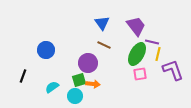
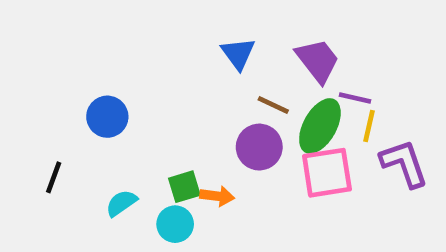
brown line: (104, 45) -> (273, 105), moved
purple circle: (88, 63) -> (259, 147), moved
pink square: (140, 74) -> (327, 173), size x1.6

